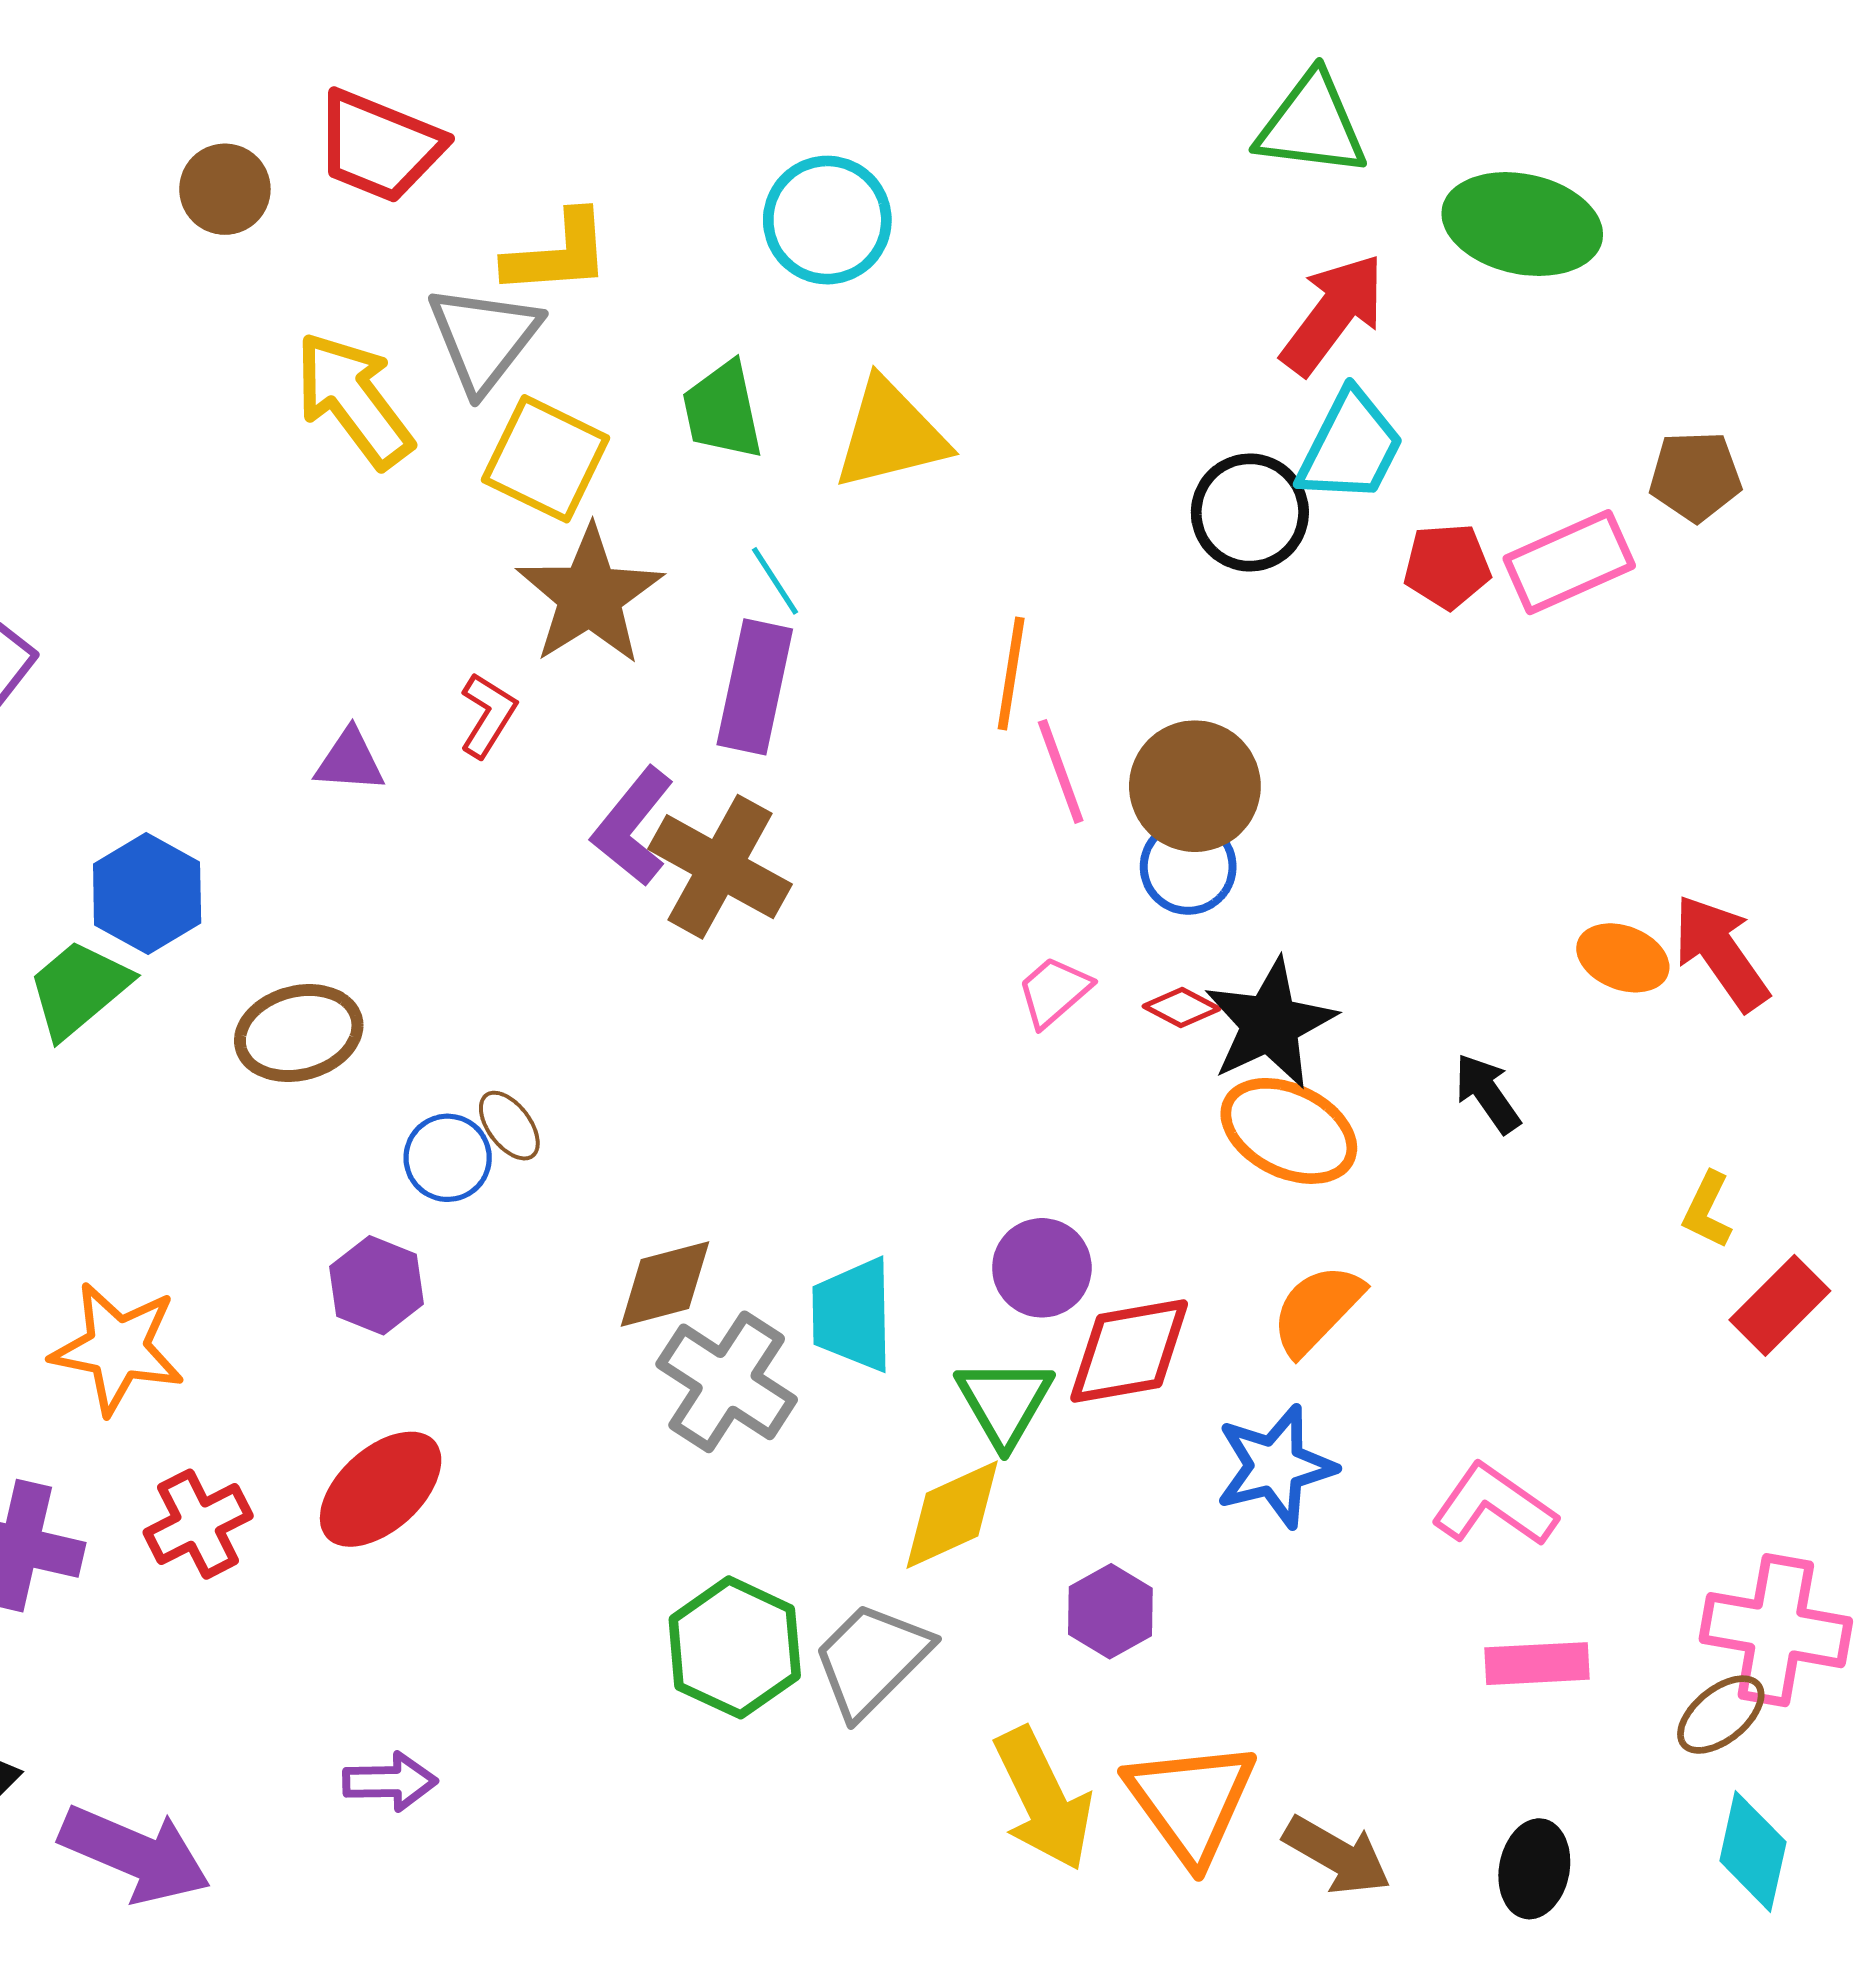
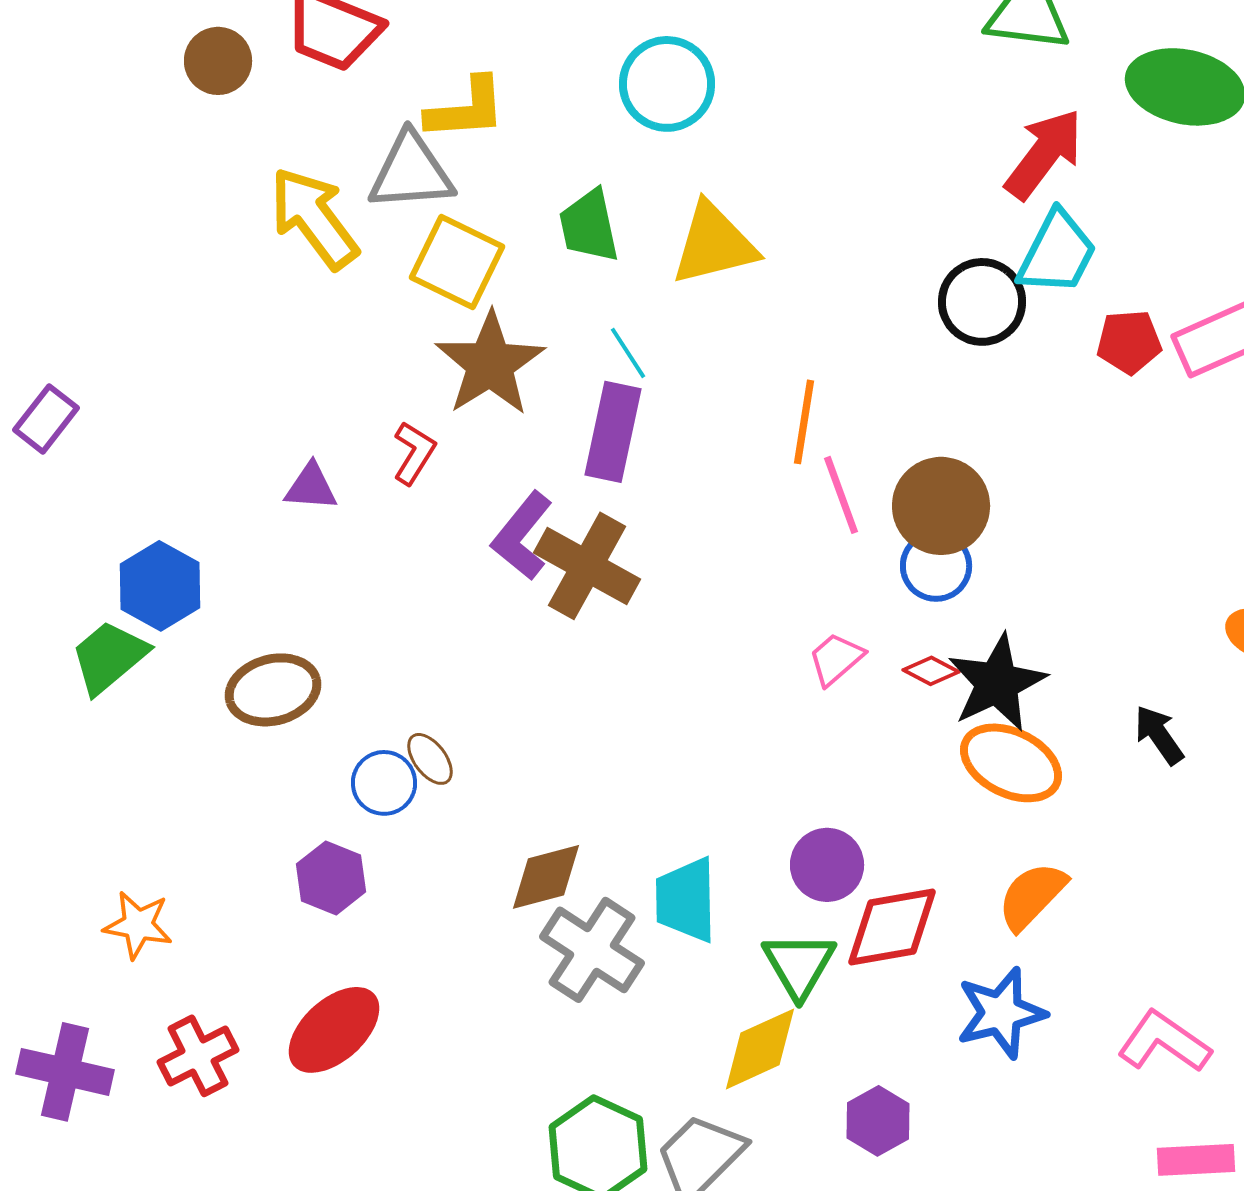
gray triangle: (484, 338) -> (411, 172), turned 48
orange star: (118, 1348) -> (138, 925), size x0.7

